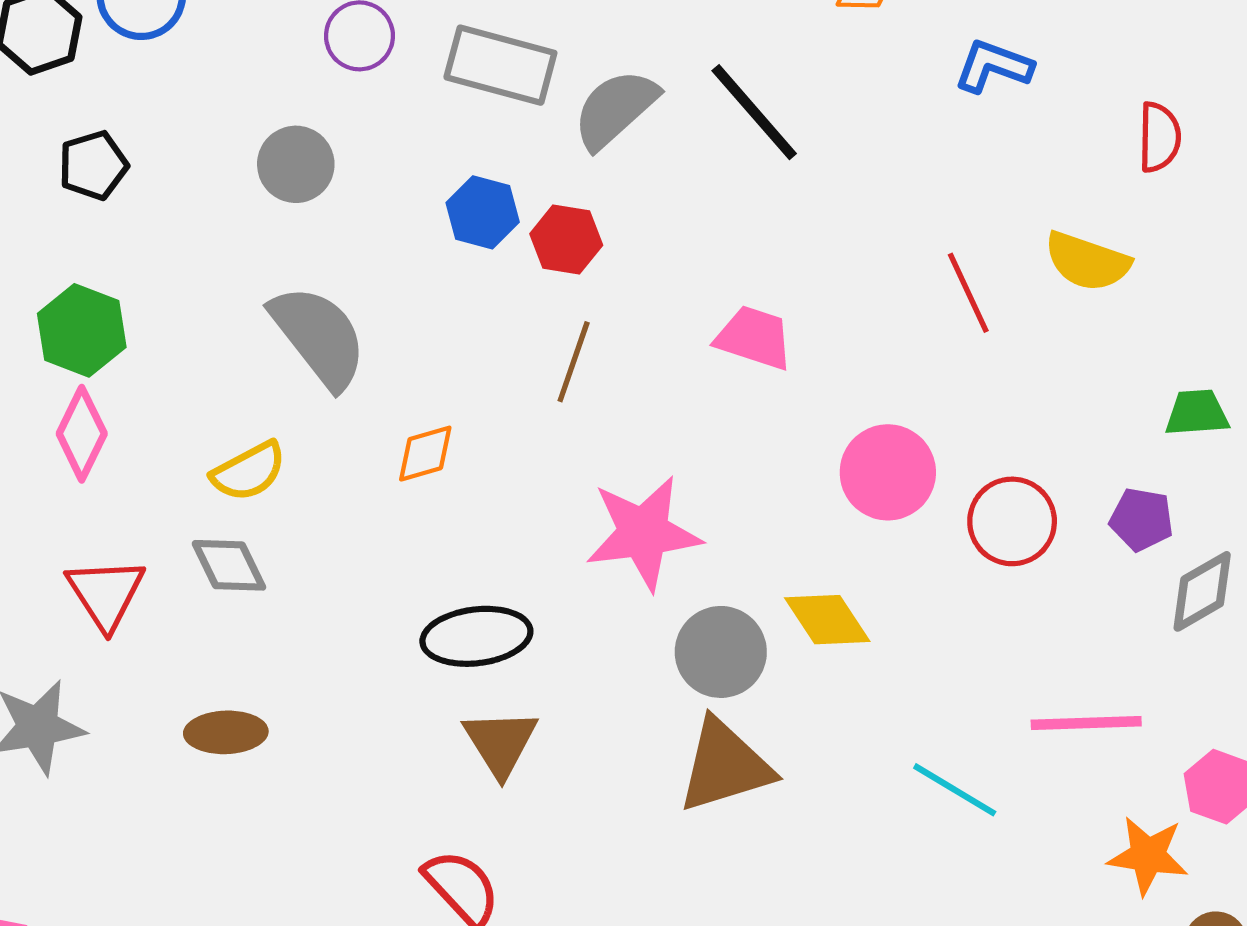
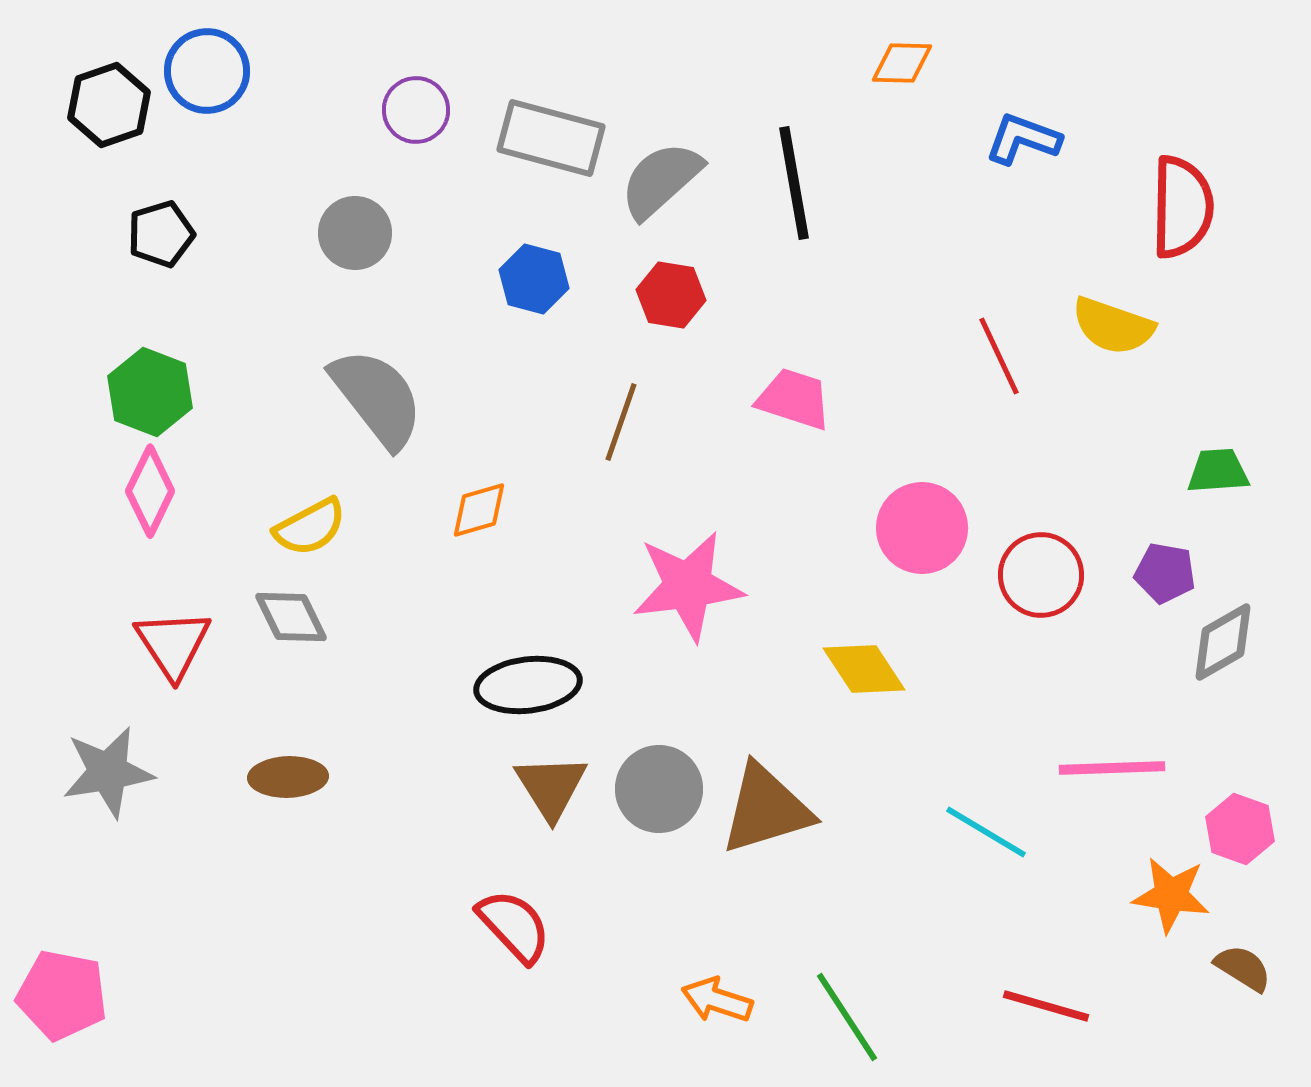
black line: (754, 112) -> (794, 183), turned 31
red semicircle: (1159, 137) -> (1182, 207), size x1.5
red hexagon: (566, 240) -> (671, 295), moved
gray circle: (721, 652) -> (659, 789), moved

